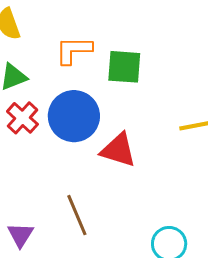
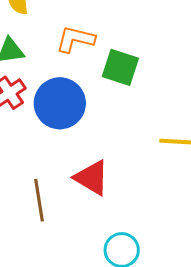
red triangle: (118, 150) -> (92, 178), moved

